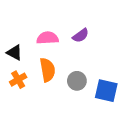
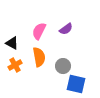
pink semicircle: (48, 38) -> (39, 31), turned -60
blue square: (106, 91) -> (76, 84), moved

